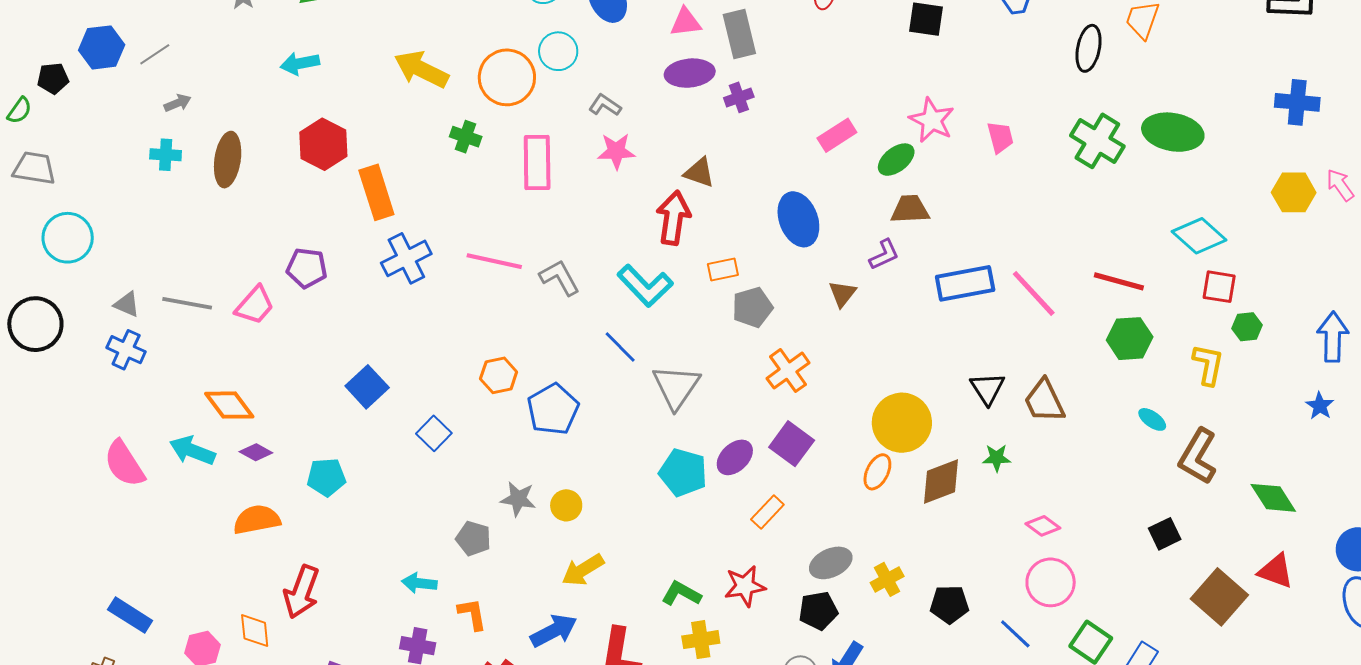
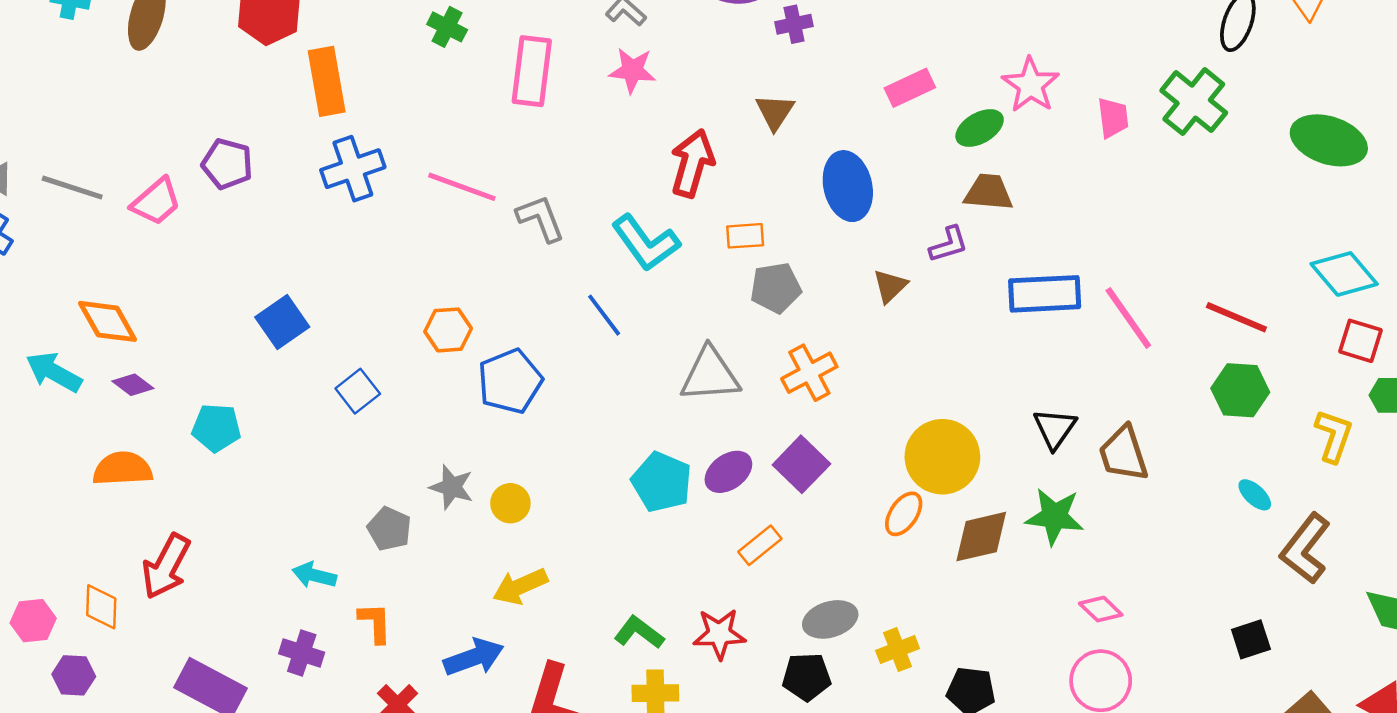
green cross: (1097, 141) -> (1194, 102), moved
brown triangle: (699, 173) -> (775, 112), moved, turned 36
gray triangle: (676, 387) -> (710, 375), moved, turned 44
green star: (997, 458) -> (1054, 516), size x1.6

